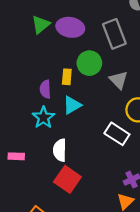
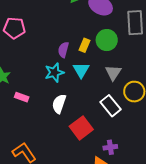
gray triangle: (119, 80) -> (113, 73), moved
cyan triangle: (72, 105) -> (81, 70), turned -48
red square: (67, 179) -> (81, 128), moved

